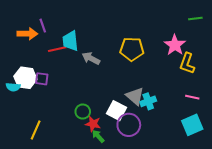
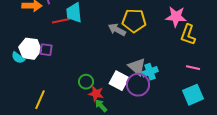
pink star: (175, 45) -> (176, 17), turned -30
gray arrow: (91, 58) -> (117, 30), moved
cyan semicircle: (13, 87) -> (18, 58), turned 32
purple circle: (129, 125) -> (138, 85), moved

